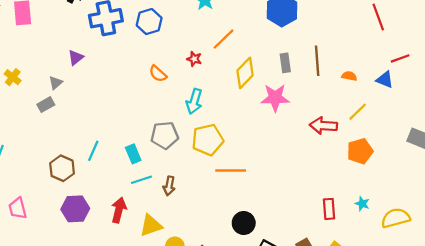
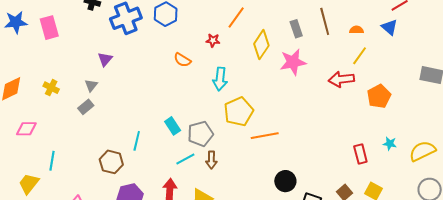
blue triangle: (385, 80) -> (389, 27), turned 30
yellow line: (358, 112) -> (360, 56), moved
gray pentagon: (165, 135) -> (200, 134), moved
cyan rectangle: (133, 154) -> (173, 126), moved

